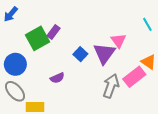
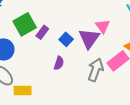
purple rectangle: (53, 32) -> (42, 32), moved
purple semicircle: (57, 78) -> (59, 63), moved, turned -48

